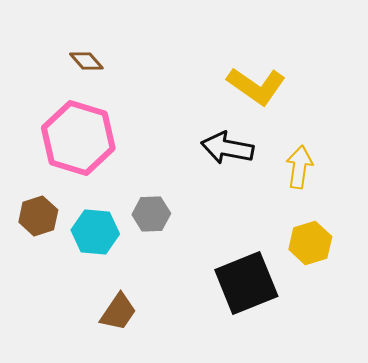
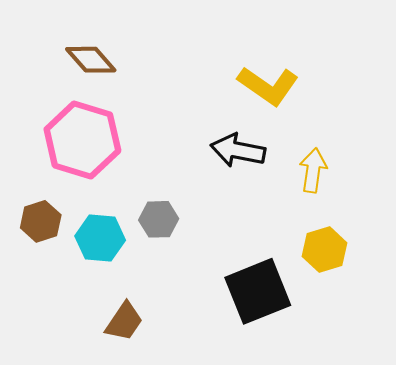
brown diamond: (86, 61) -> (91, 60), size x1.4

